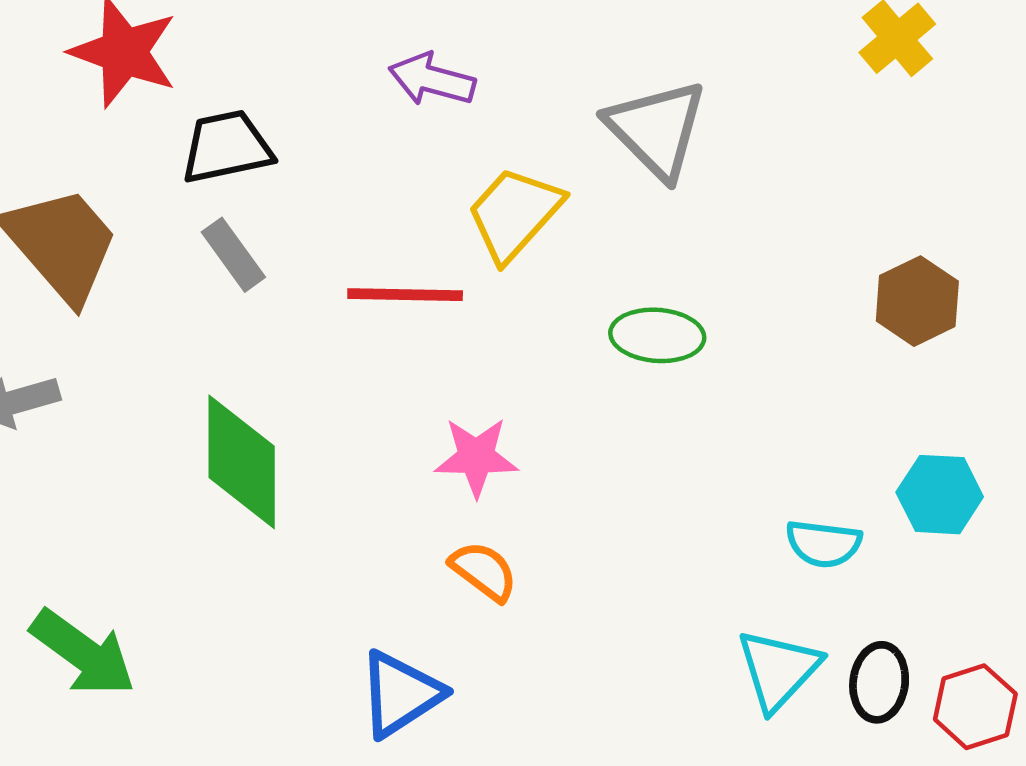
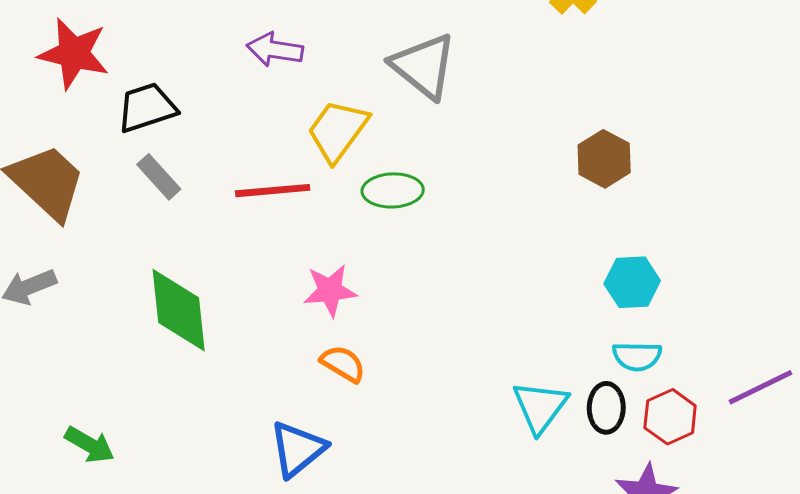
green ellipse: (657, 335) -> (393, 190), moved
cyan semicircle: (824, 544) -> (637, 356), moved
green arrow: (83, 653) -> (90, 445), size x0.7

